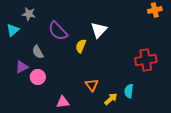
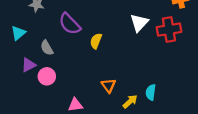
cyan triangle: (13, 30) -> (18, 33), moved
white triangle: (99, 30) -> (139, 23), moved
red cross: (146, 60) -> (169, 30), moved

